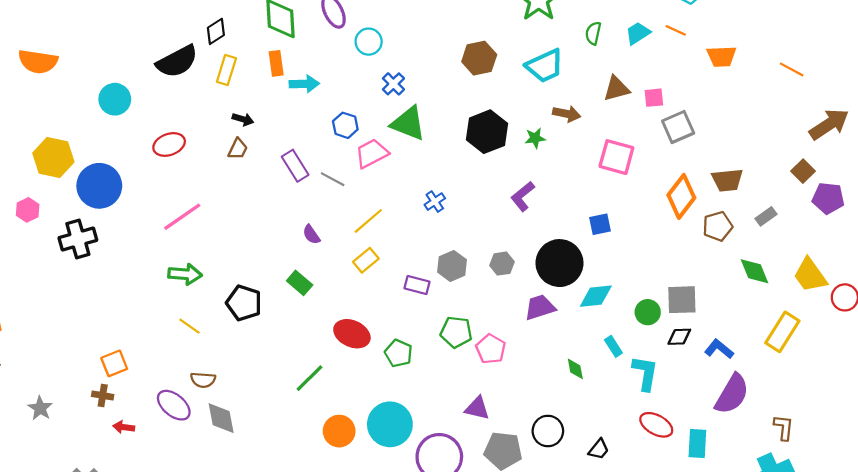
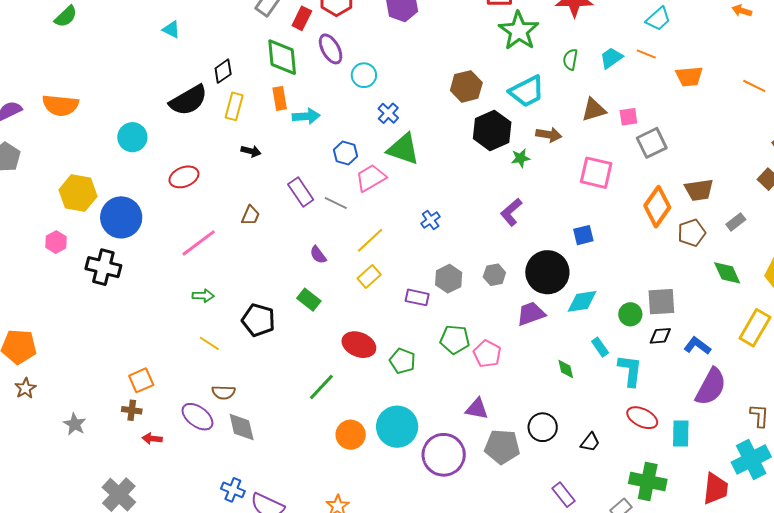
black hexagon: (487, 132) -> (492, 130), moved
brown trapezoid: (238, 149) -> (250, 215), moved
black cross: (78, 239) -> (103, 267), turned 32
green arrow: (185, 274) -> (203, 296), size x0.7

